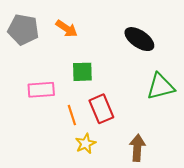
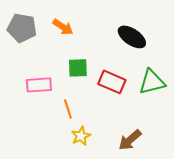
red rectangle: (101, 109) -> (112, 82), moved, turned -44
brown arrow: (137, 148) -> (130, 140), turned -135

